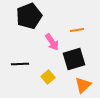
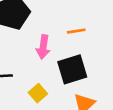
pink arrow: (52, 42) -> (43, 47), turned 42

